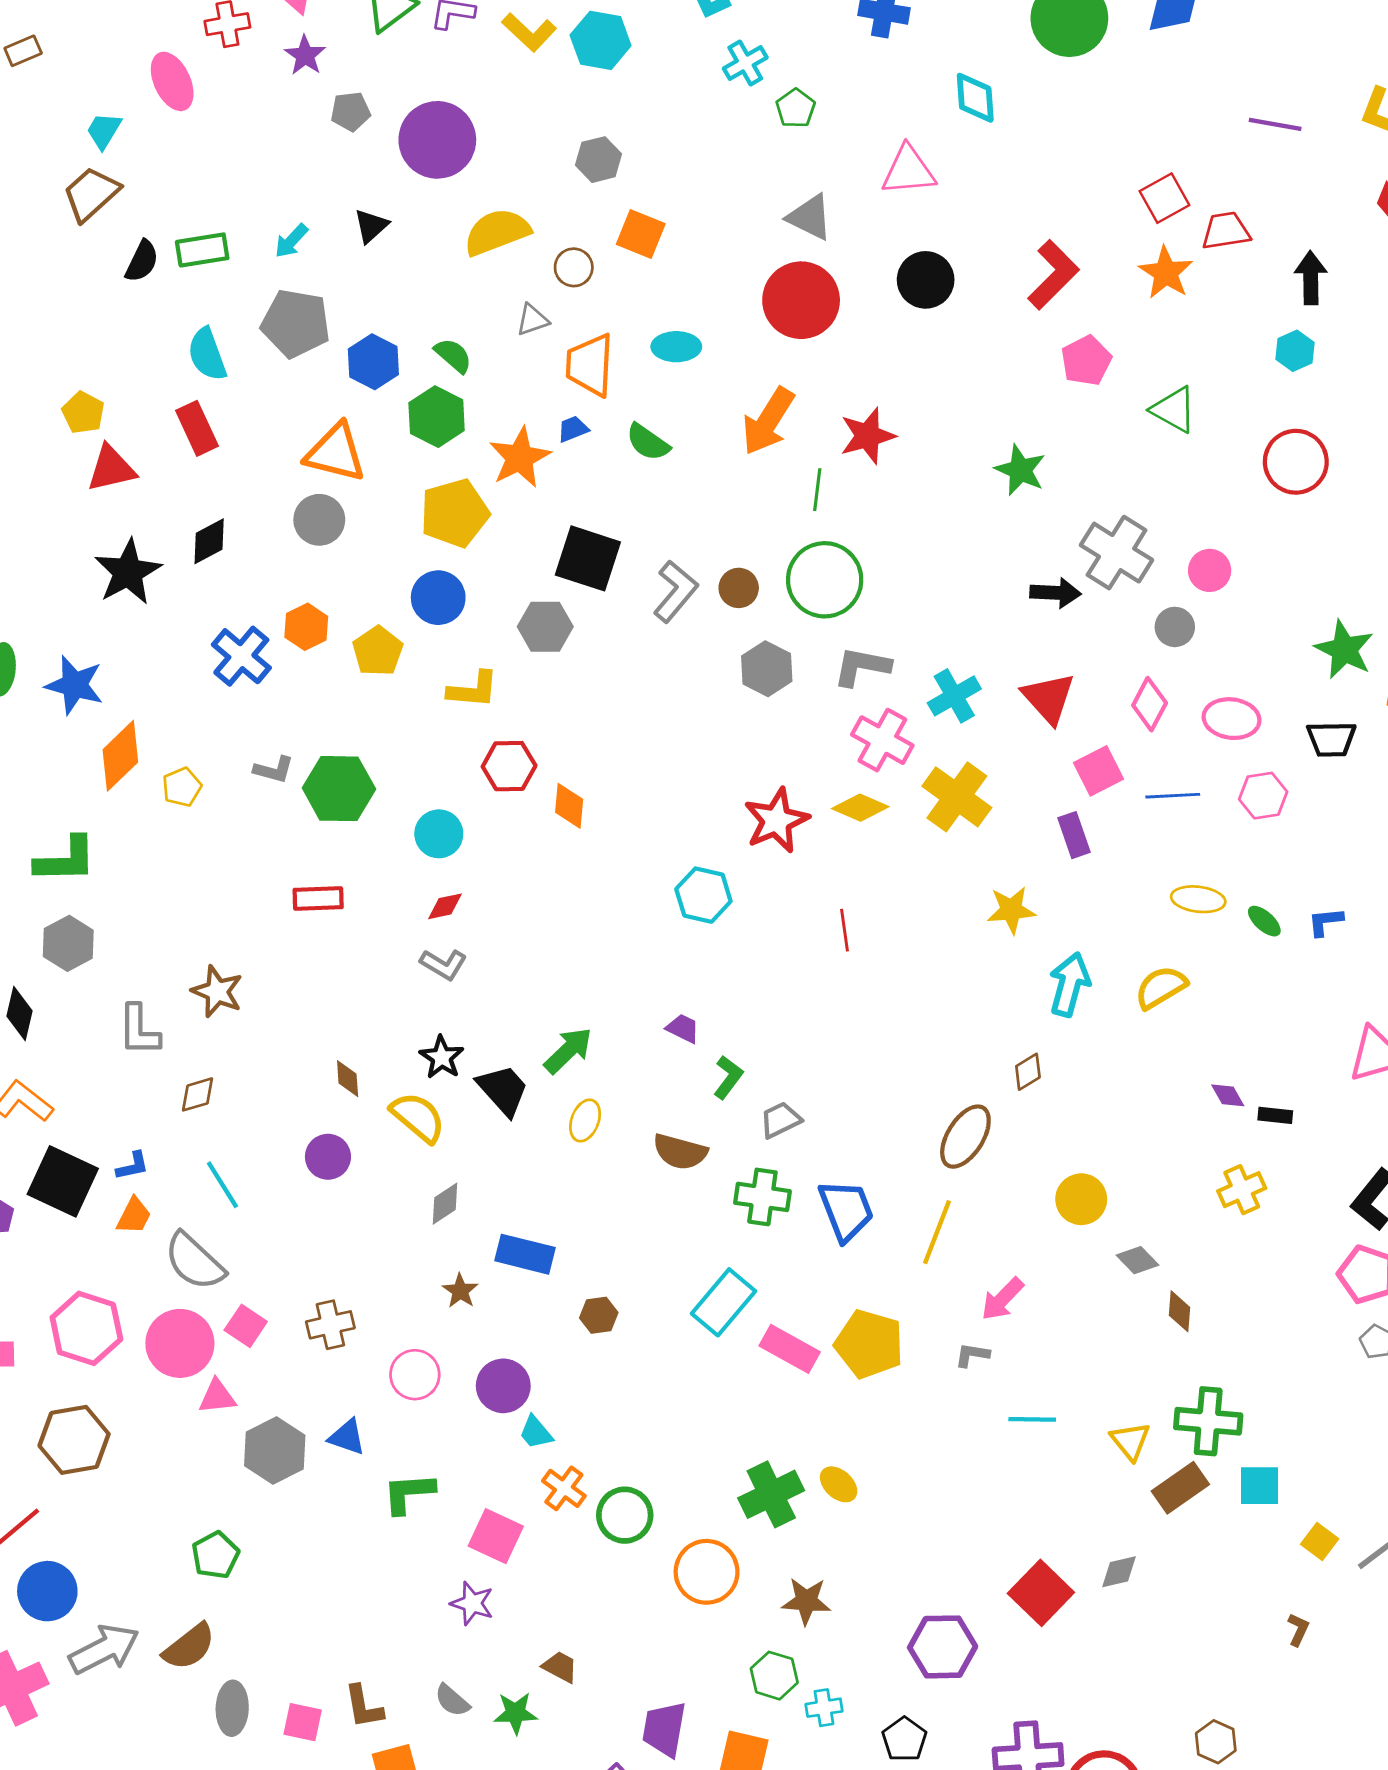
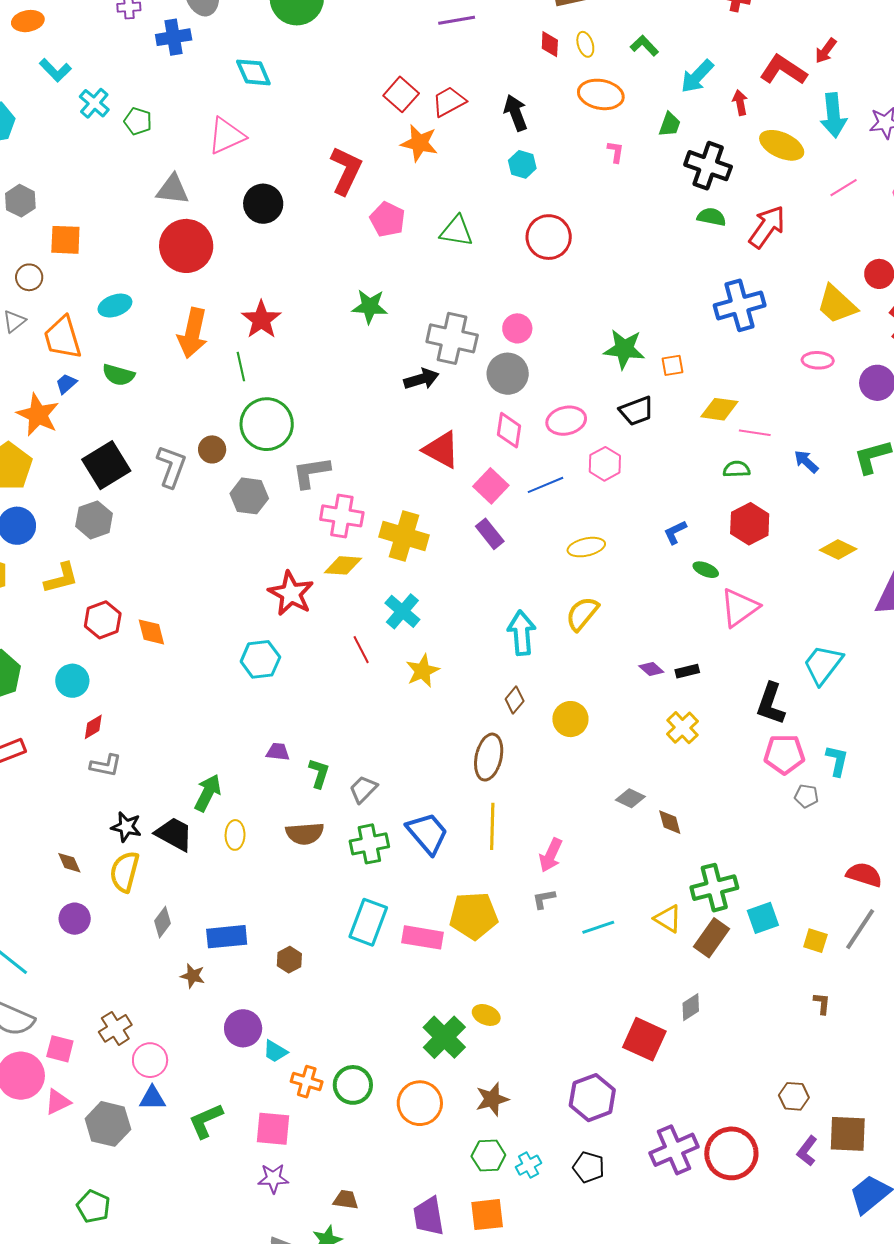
black square: (588, 558) -> (106, 465), turned -30
gray circle: (1175, 627) -> (508, 374), size x1.5
cyan cross: (954, 696) -> (402, 611), moved
yellow star: (1011, 910) -> (422, 671), moved
green ellipse: (1264, 921) -> (706, 570), moved
yellow semicircle: (418, 1117) -> (125, 872), turned -96
yellow circle: (1081, 1199) -> (570, 719), moved
pink circle: (415, 1375) -> (150, 1060), moved

